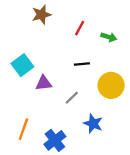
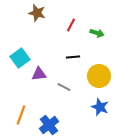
brown star: (41, 15) -> (37, 13), turned 30
gray line: (72, 98) -> (64, 87), turned 72
blue star: (93, 124) -> (100, 107), moved

